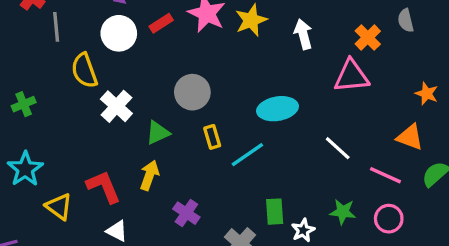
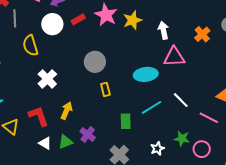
pink triangle: (351, 76) -> (174, 57), moved
white cross: (116, 106) -> (47, 79), moved
green triangle: (158, 133) -> (66, 142), moved
cyan line: (247, 155) -> (152, 107), moved
green rectangle: (275, 212) -> (126, 121), moved
pink circle: (389, 219) -> (202, 149), moved

